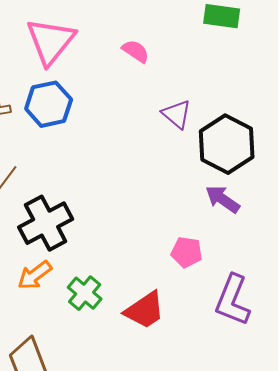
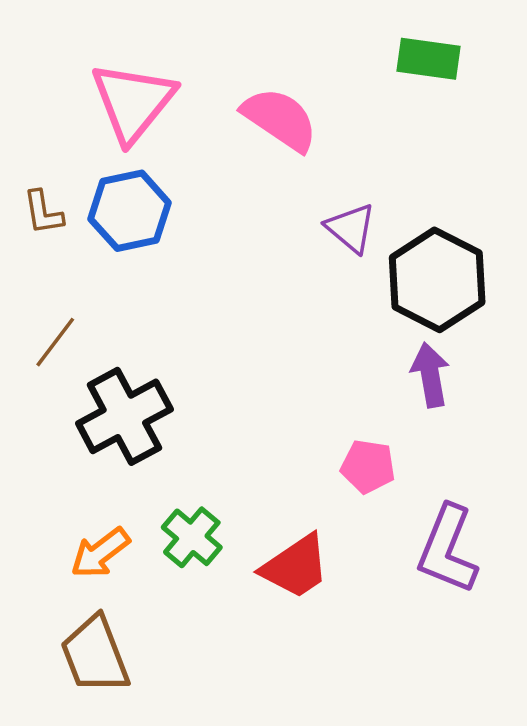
pink semicircle: (136, 51) -> (280, 119), size x1.6
purple arrow: (223, 199) -> (430, 375), turned 45
orange arrow: (35, 275) -> (100, 553), moved

